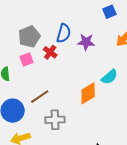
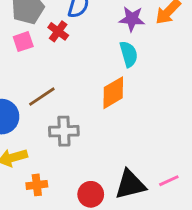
purple star: (86, 42) -> (132, 19), moved
cyan semicircle: (109, 77) -> (129, 54), moved, turned -66

